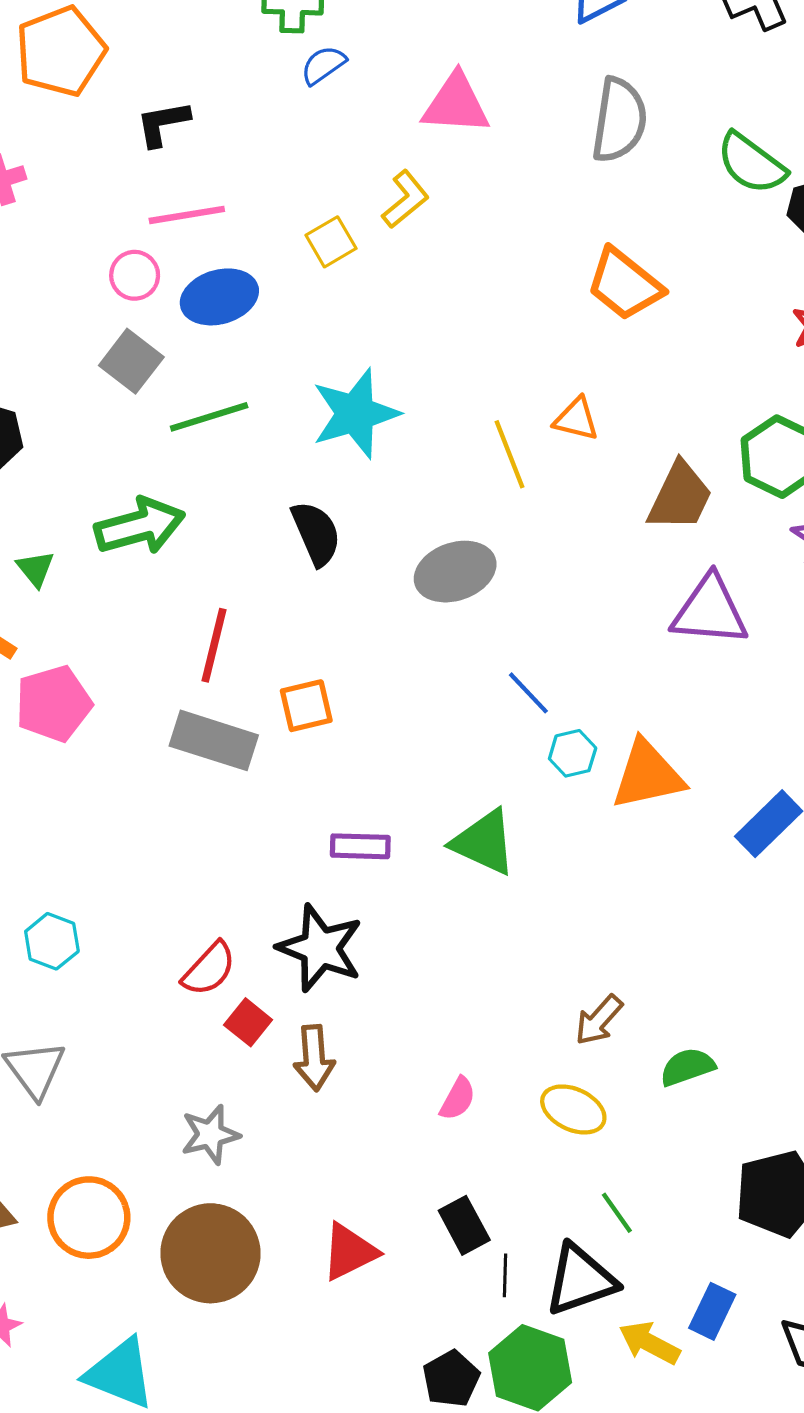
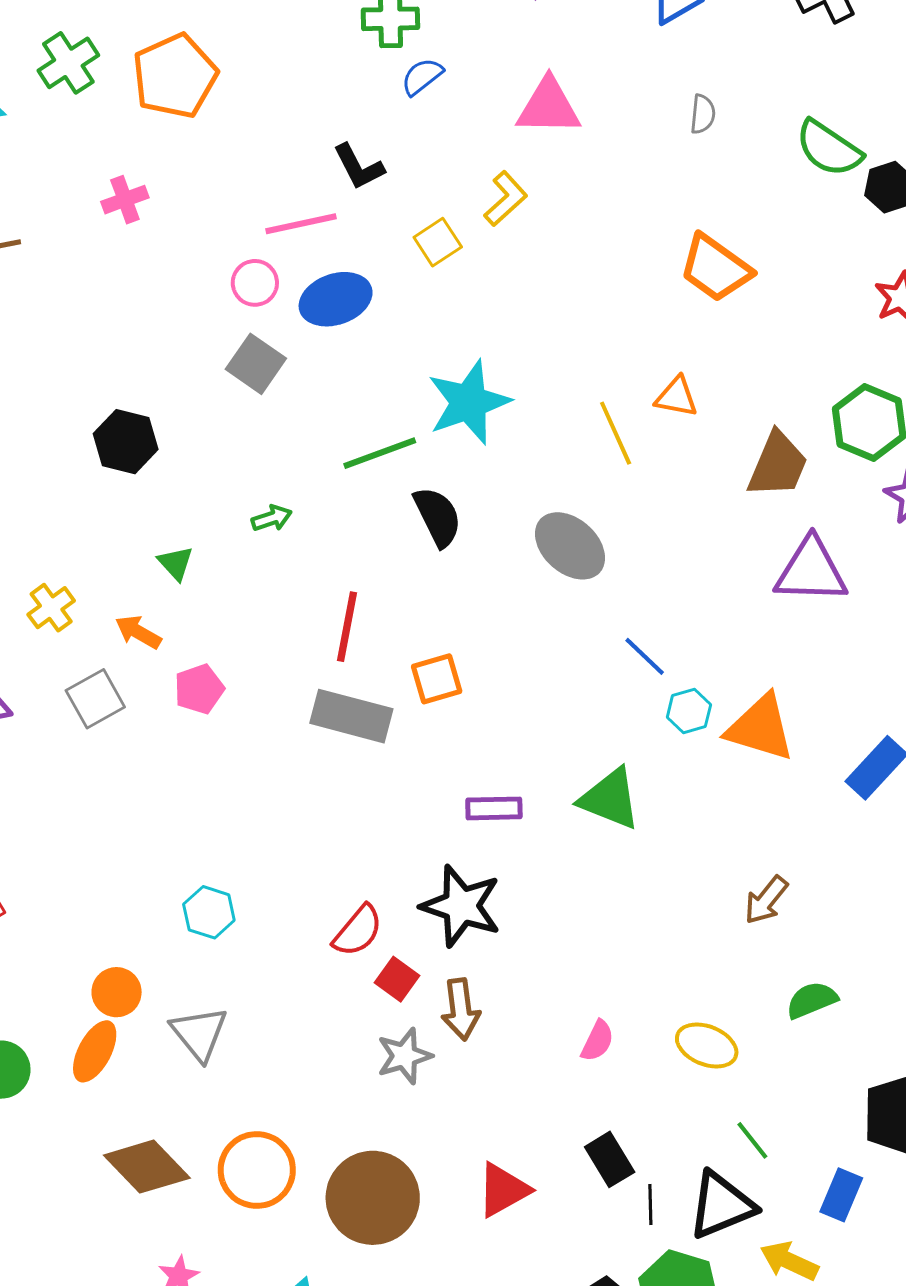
gray semicircle: (619, 120) -> (703, 114), size x0.5
black L-shape: (163, 123) -> (359, 167), moved, turned -104
green line: (209, 417) -> (380, 453), moved
green arrow: (140, 526) -> (272, 518), size x0.5
gray ellipse: (455, 572) -> (570, 546), turned 64
pink pentagon: (54, 704) -> (199, 689), size x0.7
orange triangle: (648, 775) -> (761, 728), turned 32
brown arrow: (599, 1020) -> (766, 900), moved
gray star: (210, 1135) -> (404, 1056), moved
blue rectangle: (712, 1311) -> (841, 1195), moved

